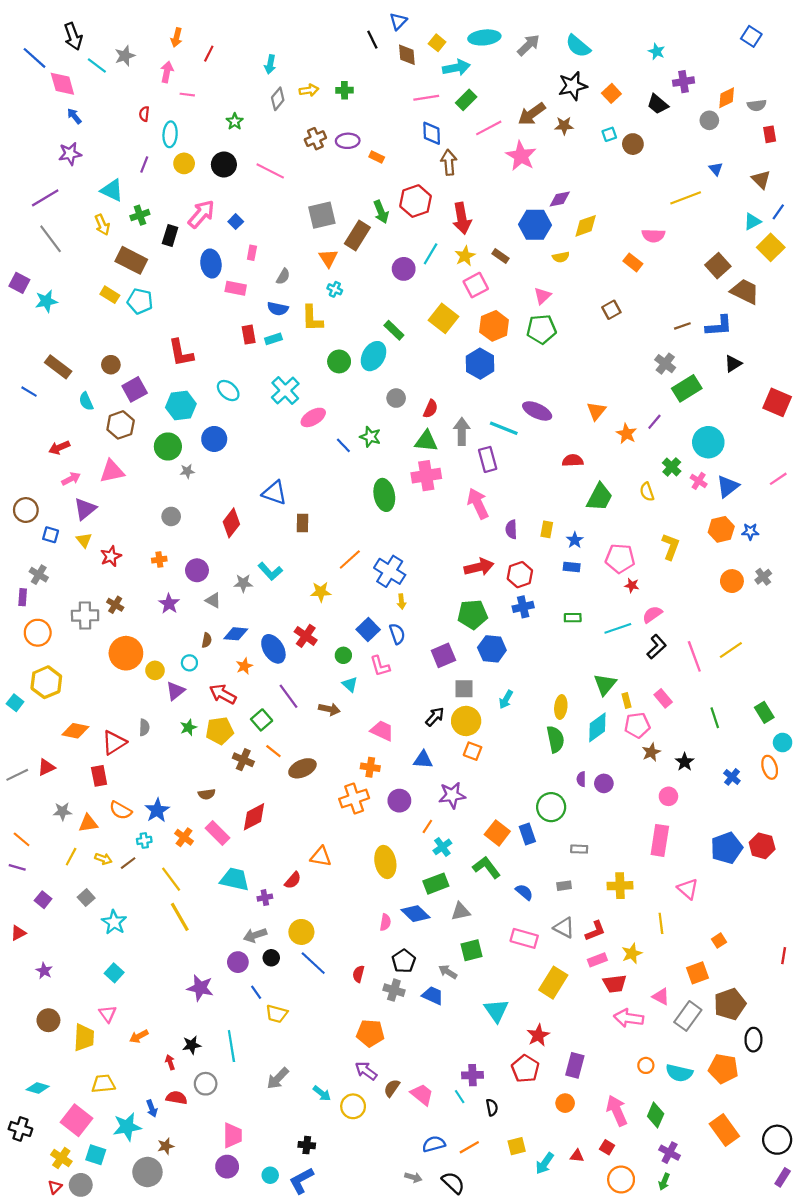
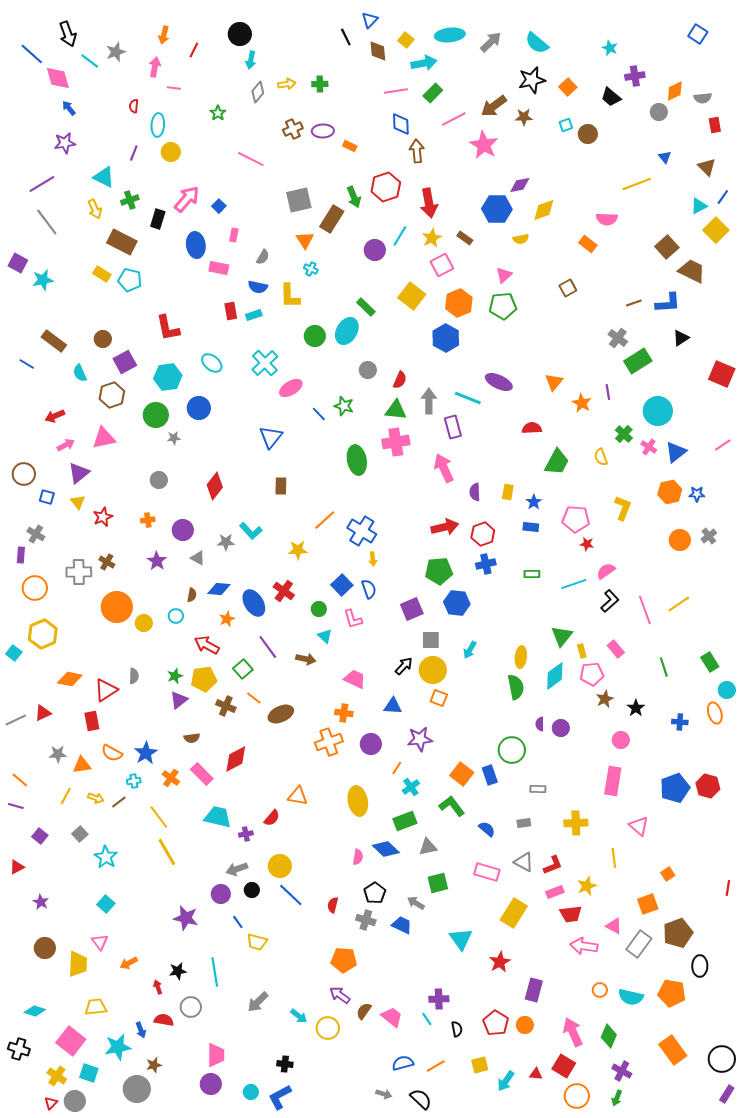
black circle: (224, 164) -> (240, 34), moved
purple line: (654, 422) -> (608, 392), turned -49
blue triangle: (274, 493) -> (271, 437), moved, turned 50
purple triangle: (175, 691) -> (179, 700), moved
blue cross: (732, 777) -> (680, 722), turned -35
red pentagon: (525, 1069) -> (496, 1023), moved
red square: (607, 1147) -> (564, 1066), size x1.6

